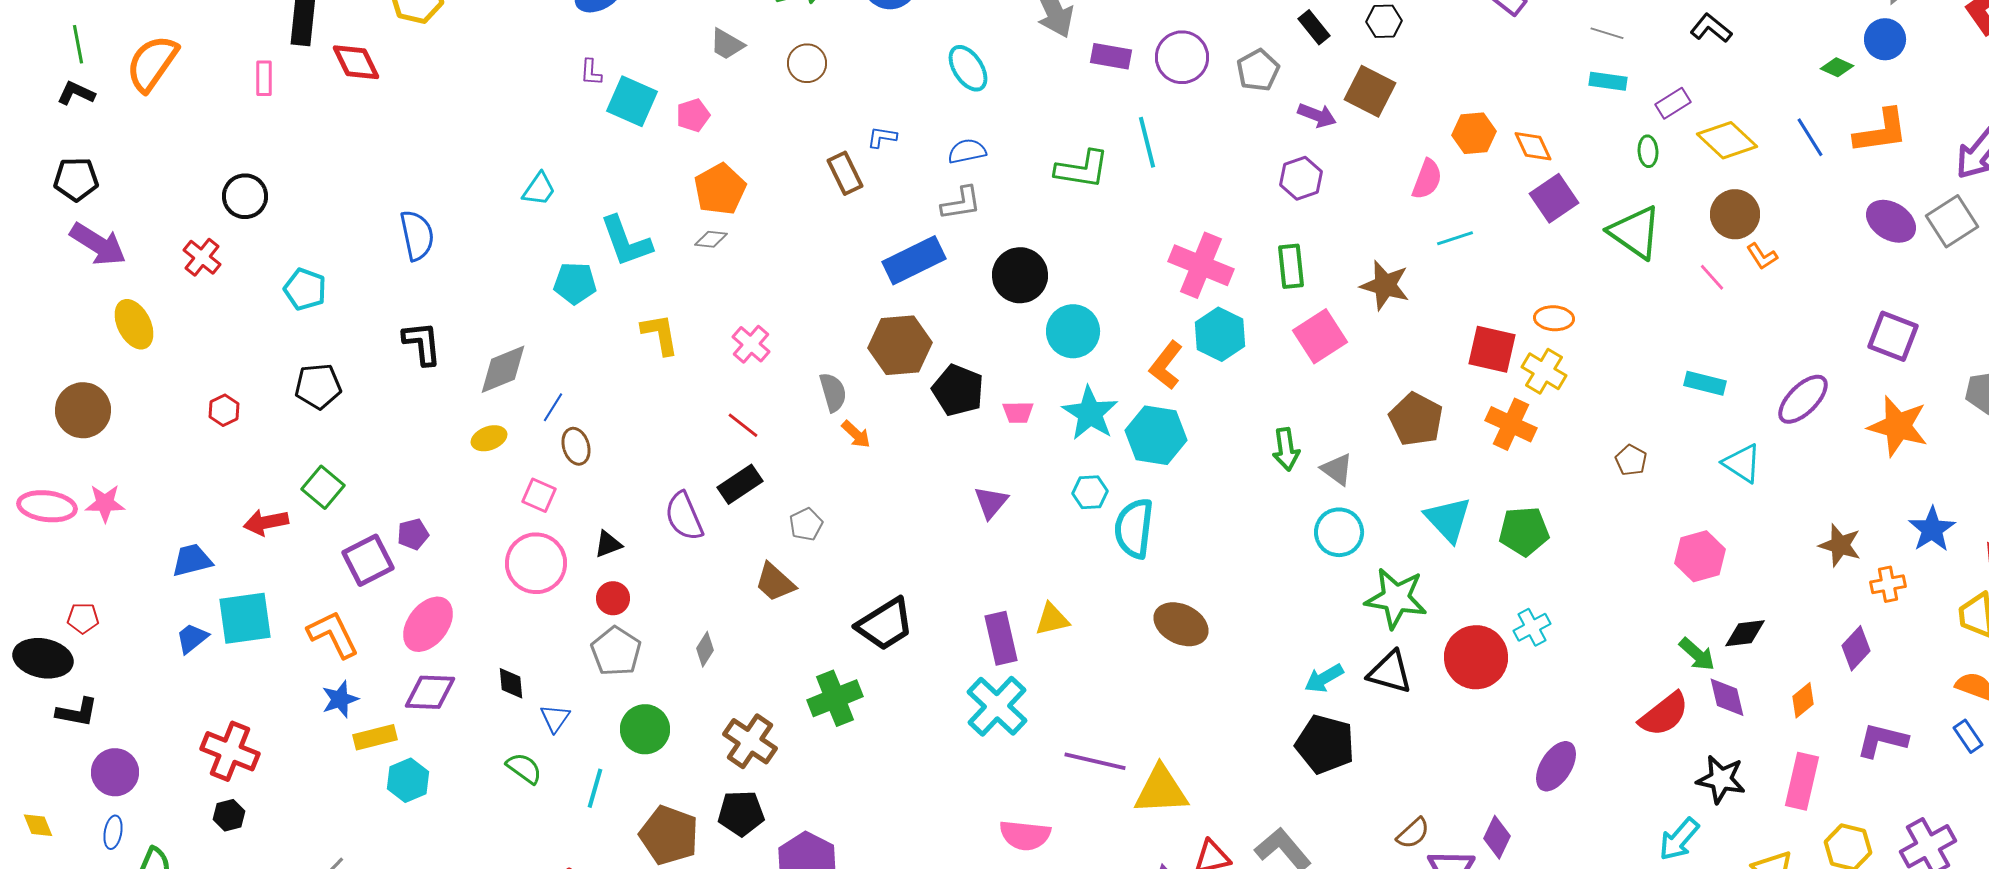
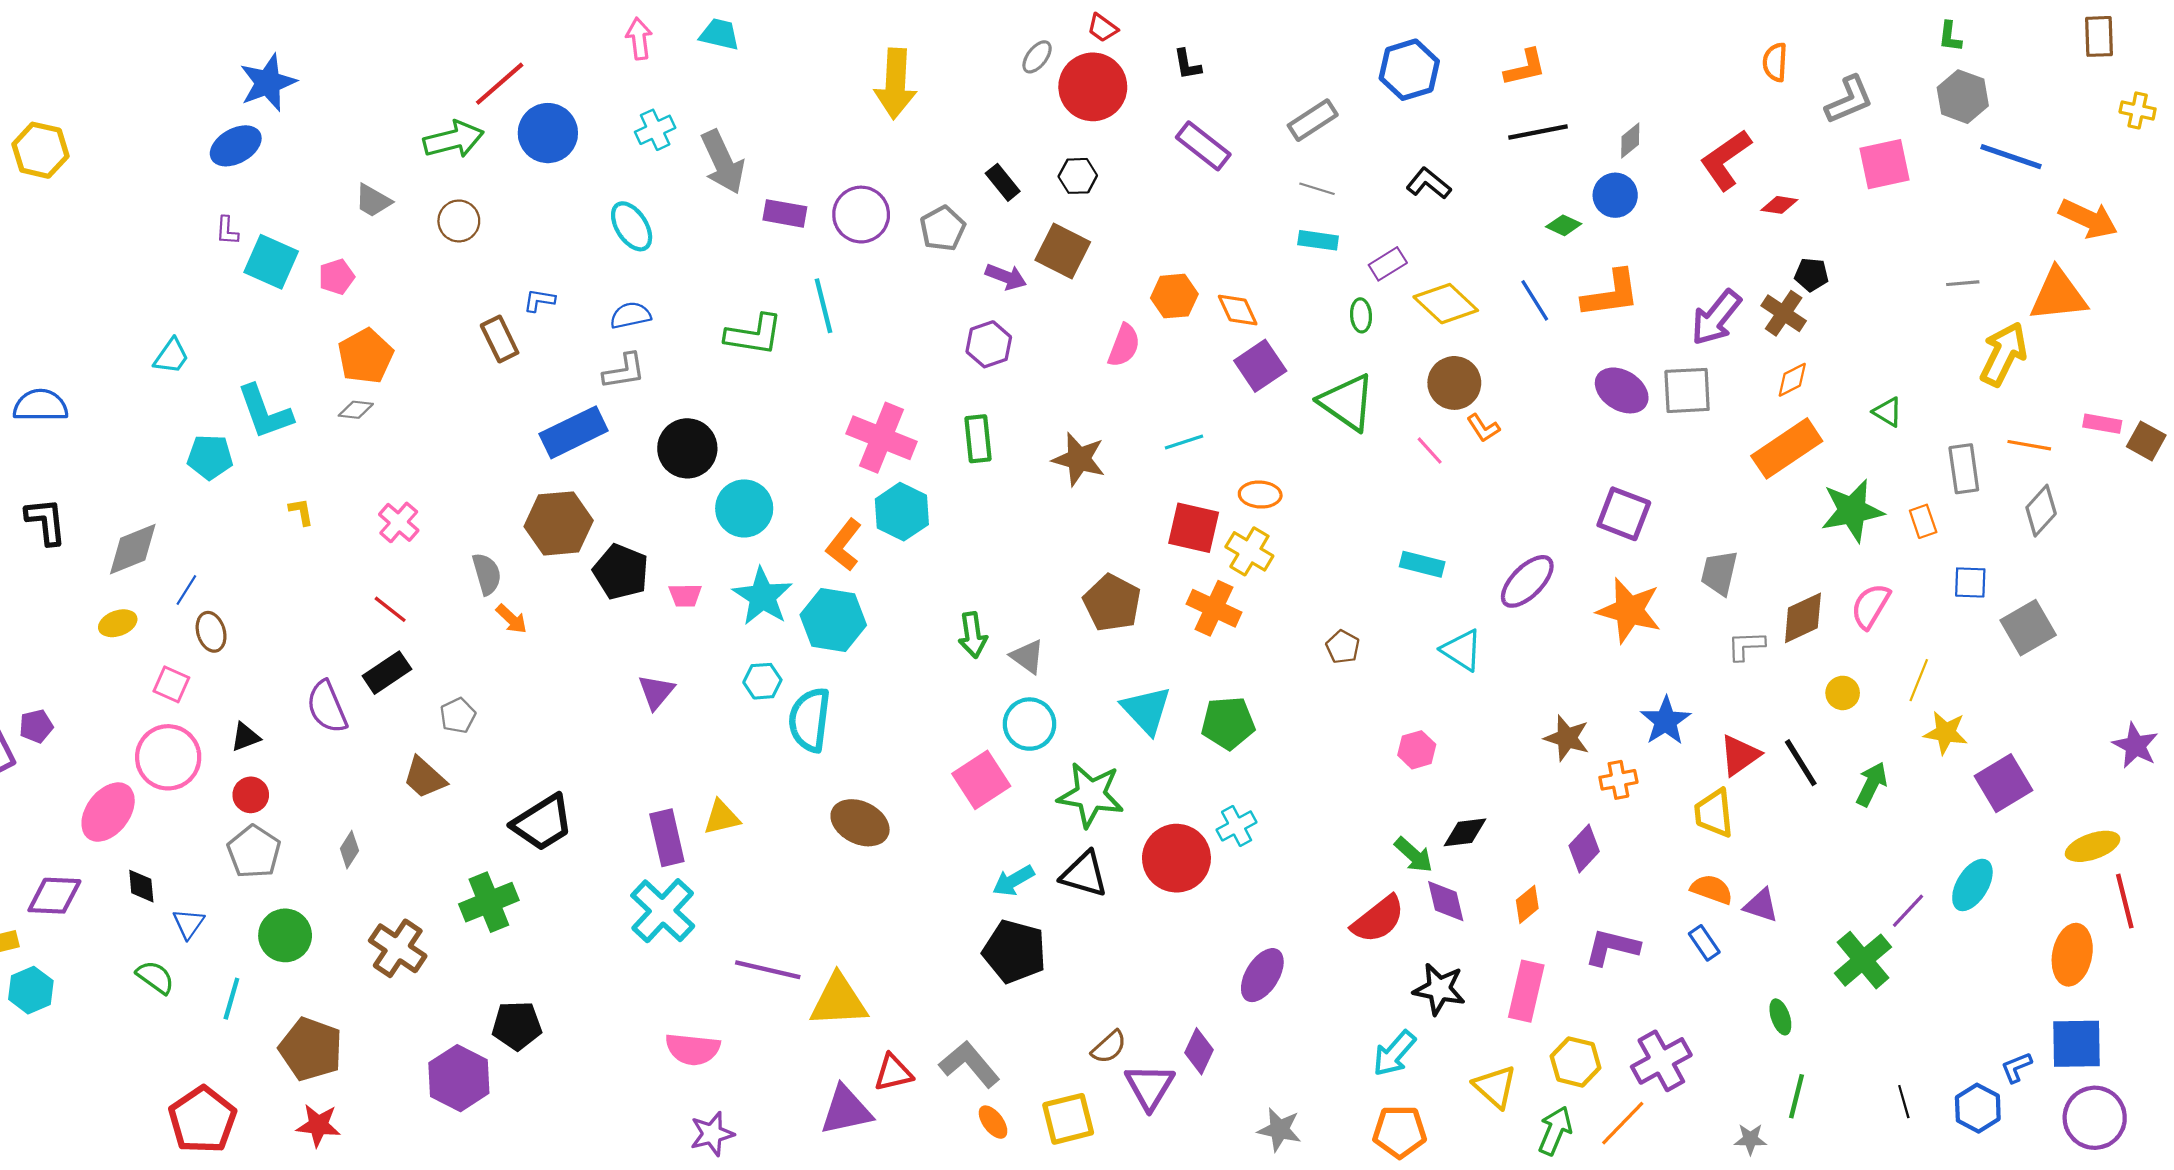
gray square: (1952, 221) -> (1687, 390), turned 30
blue semicircle: (417, 235) -> (40, 405), turned -78
cyan line: (1455, 238) -> (1184, 442), moved
yellow L-shape: (660, 334) -> (301, 512), size x0.6
pink square: (1320, 336) -> (981, 780), moved
pink hexagon: (1700, 556) -> (1417, 750), size x0.7
pink ellipse: (428, 624) -> (108, 812), moved
black pentagon: (741, 813) -> (517, 1026), moved

